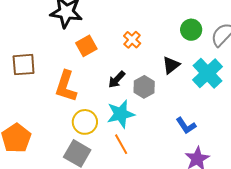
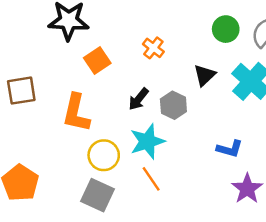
blue L-shape: (186, 126) -> (230, 149), turned -35

